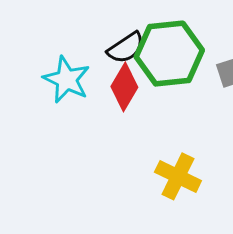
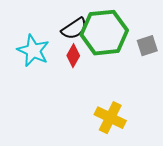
red diamond: (124, 87) -> (73, 56), size x0.7

